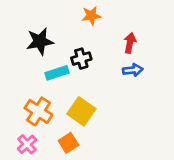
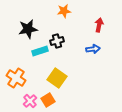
red arrow: (130, 43) -> (99, 25), moved
orange cross: (38, 111) -> (16, 78), moved
pink cross: (27, 144) -> (30, 101), moved

